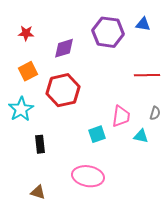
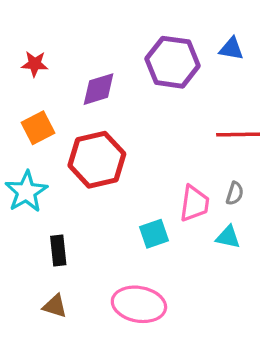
gray semicircle: (155, 113) -> (235, 193), moved
brown triangle: (38, 192) -> (55, 306), moved

